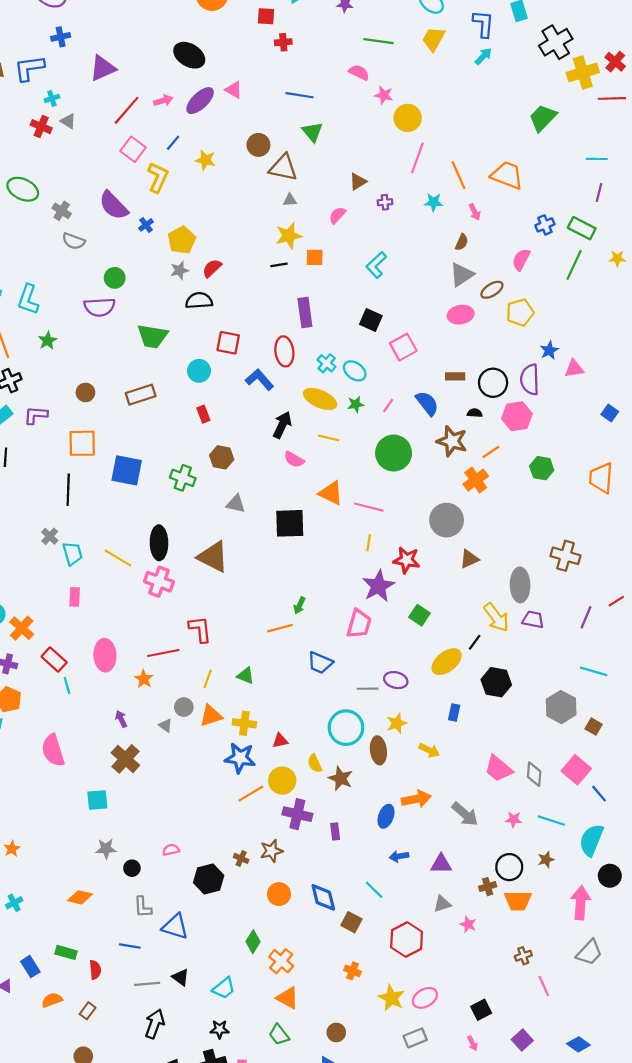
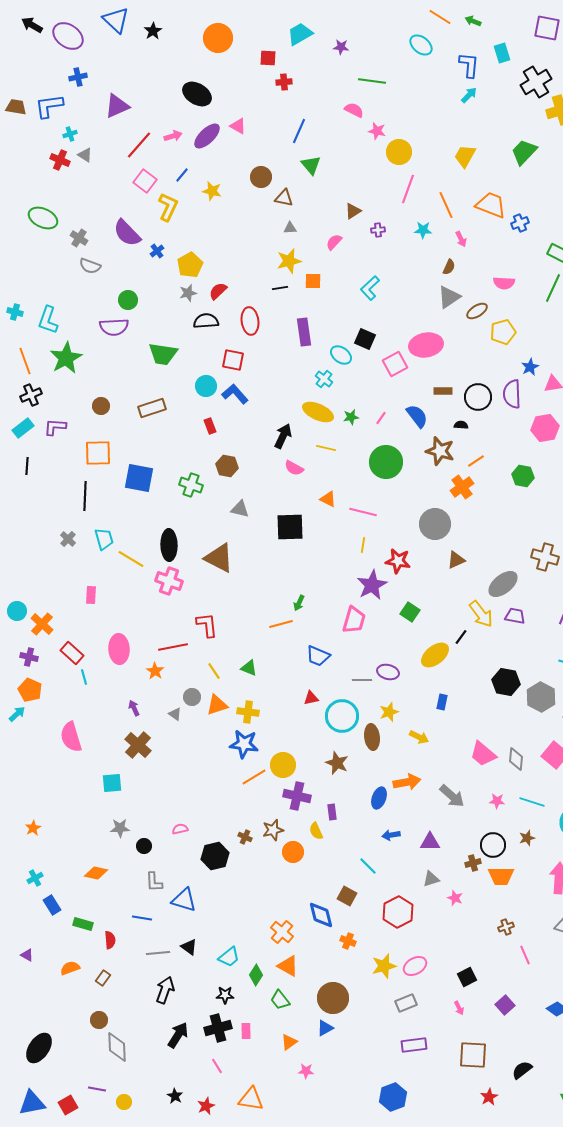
yellow trapezoid: (434, 39) -> (465, 156), moved
blue line: (300, 95) -> (299, 131), turned -75
brown triangle: (283, 168) -> (284, 198), size x0.7
blue cross: (545, 225) -> (520, 223), moved
pink semicircle: (521, 260) -> (504, 283), turned -115
pink ellipse: (461, 315) -> (426, 345), moved, size x1.4
green star: (48, 341) -> (66, 358), size x1.8
red ellipse: (284, 351) -> (250, 321), moved
cyan ellipse: (355, 371) -> (341, 355), moved
blue L-shape: (260, 380) -> (235, 394), moved
pink hexagon: (517, 416) -> (545, 428), moved
orange triangle: (331, 493) -> (328, 499), size x0.7
cyan trapezoid: (72, 554) -> (104, 539), moved
gray ellipse: (520, 585) -> (503, 584), turned 52
yellow line: (208, 679) -> (214, 671), turned -54
black hexagon: (496, 682) -> (506, 682), moved
red triangle: (280, 741) -> (311, 698), moved
yellow semicircle: (315, 763) -> (316, 831), moved
orange circle: (279, 894) -> (293, 852), moved
blue diamond: (323, 897) -> (321, 915), moved
green diamond: (253, 942) -> (256, 975), moved
blue rectangle: (30, 967) -> (52, 905), moved
yellow star: (391, 998) -> (384, 966), turned 30
brown circle: (336, 1032) -> (333, 998), size x1.8

